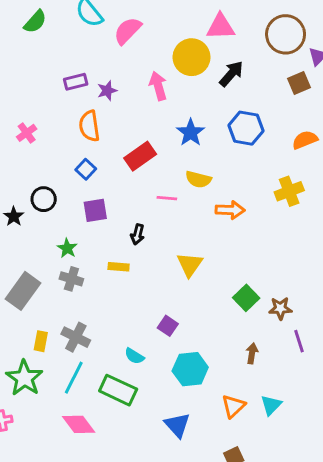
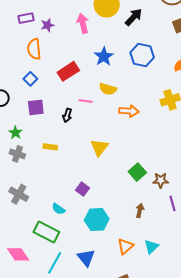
black arrow: (138, 234) -> (67, 115), moved
cyan line: (74, 378) -> (55, 263), moved

